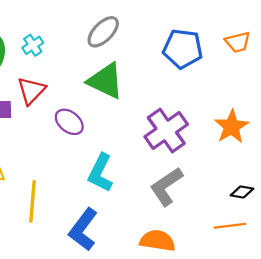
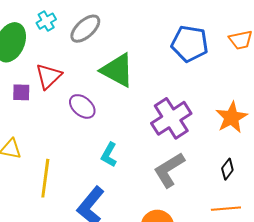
gray ellipse: (103, 32) -> (85, 29), moved
cyan cross: (33, 45) -> (46, 21), moved
cyan L-shape: (100, 173) -> (109, 155), size x0.7
black diamond: (242, 192) -> (227, 169), moved, turned -65

